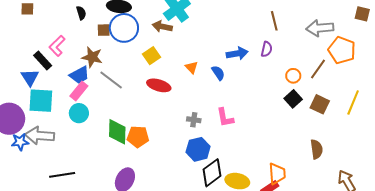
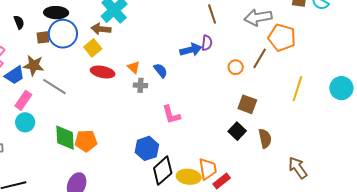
blue arrow: (237, 53) -> (191, 50), moved
yellow square: (152, 56) -> (93, 48), moved
blue trapezoid: (79, 75) -> (15, 75), moved
red ellipse: (159, 85) -> (103, 72), moved
black square: (293, 99) -> (237, 131), moved
brown square: (320, 104) -> (247, 104), moved
gray cross: (194, 120) -> (140, 85), moved
orange trapezoid: (277, 174) -> (208, 169), moved

